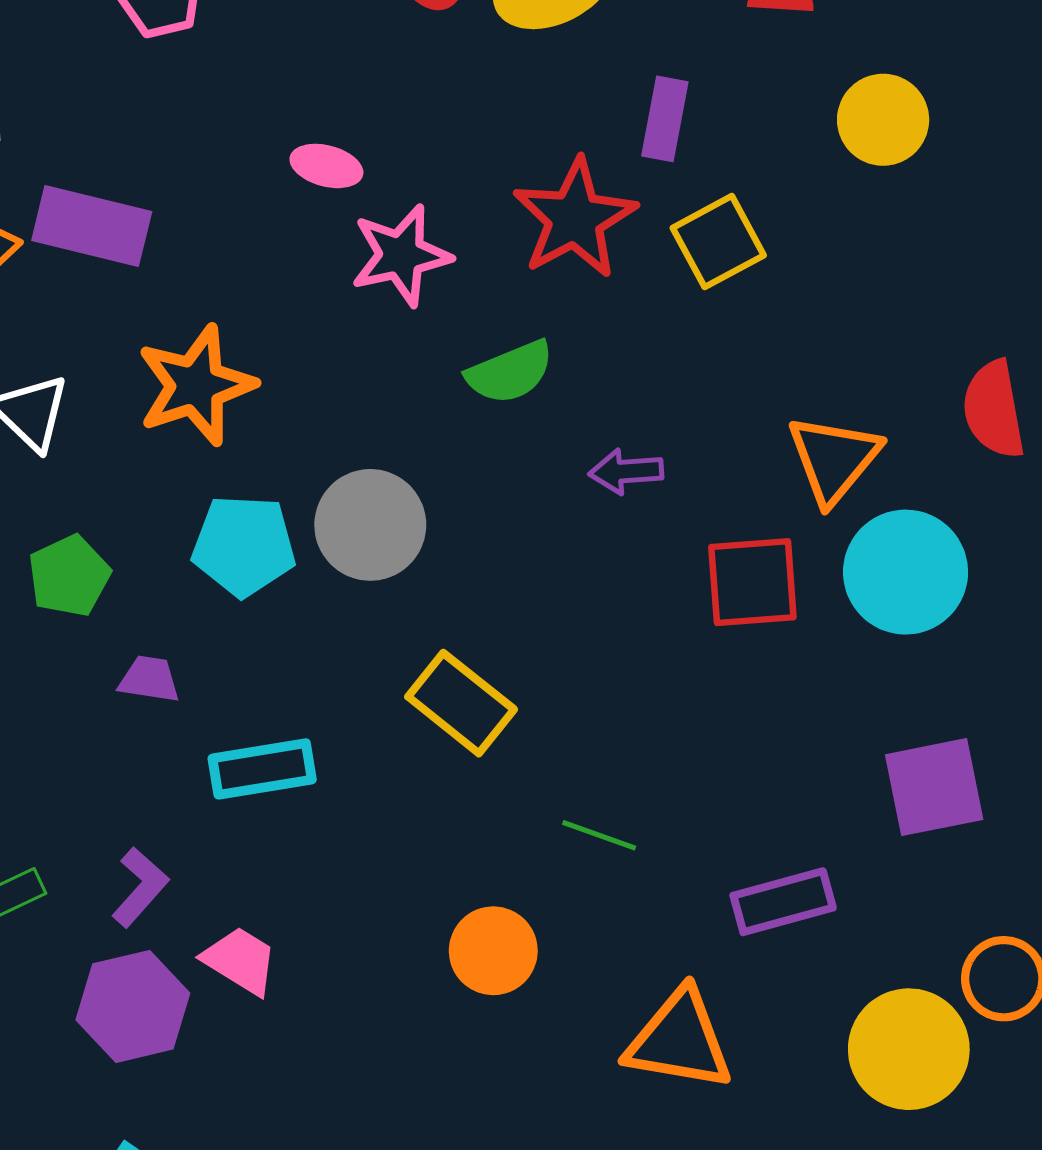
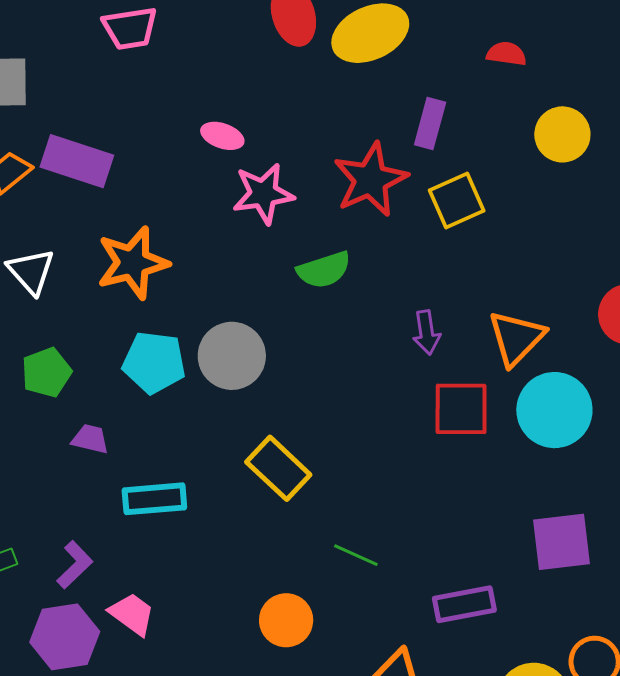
purple arrow: (626, 471) -> (427, 332), moved, turned -99

